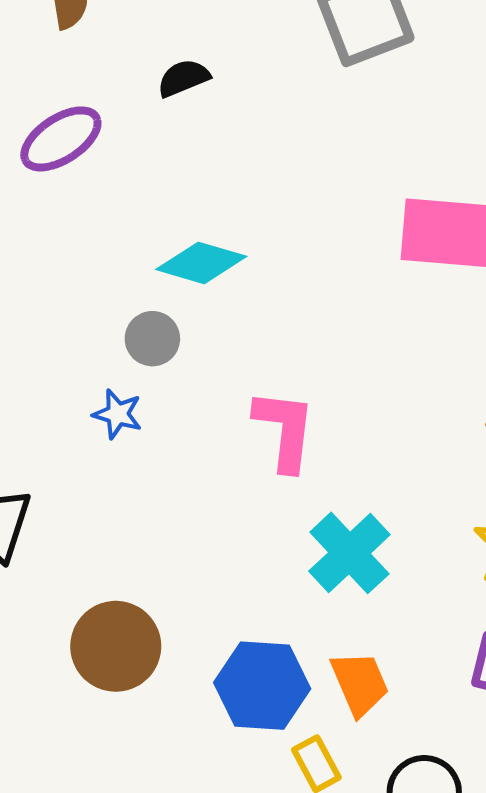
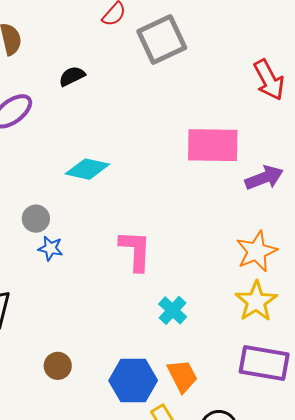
gray circle: (152, 339) -> (36, 219), moved
cyan cross: (349, 553) -> (173, 310), size x0.7
brown circle: (116, 646) -> (58, 366), size x0.6

